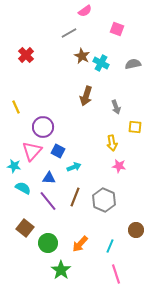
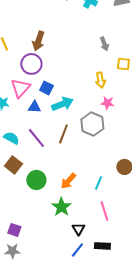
brown arrow: (86, 96) -> (38, 41), moved
cyan arrow: (74, 167) -> (62, 104), size x1.5
blue triangle: (49, 178) -> (34, 107), moved
cyan semicircle: (23, 188) -> (11, 138), moved
gray hexagon: (104, 200) -> (92, 124), moved
green star: (61, 270) -> (61, 207), moved

